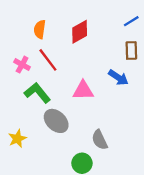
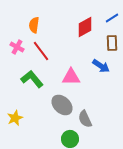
red diamond: (80, 32) -> (85, 27), moved
pink cross: (22, 65) -> (17, 47), moved
gray ellipse: (56, 121) -> (62, 105), moved

